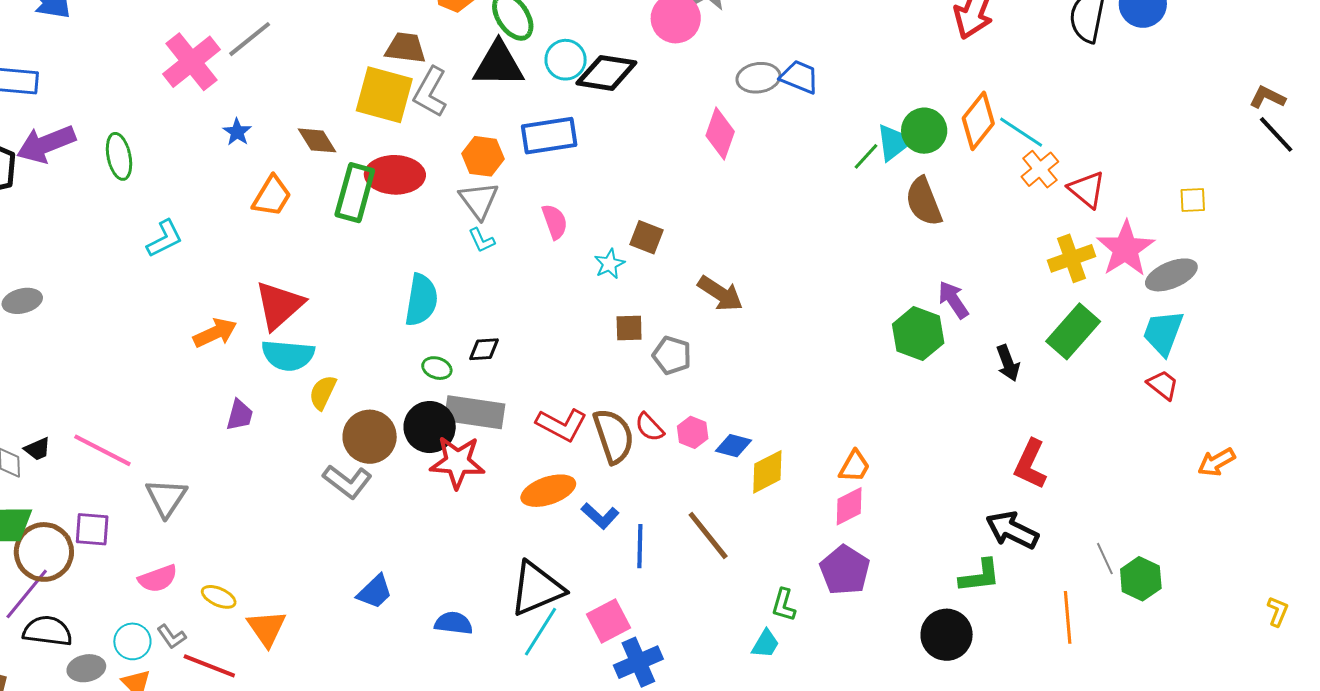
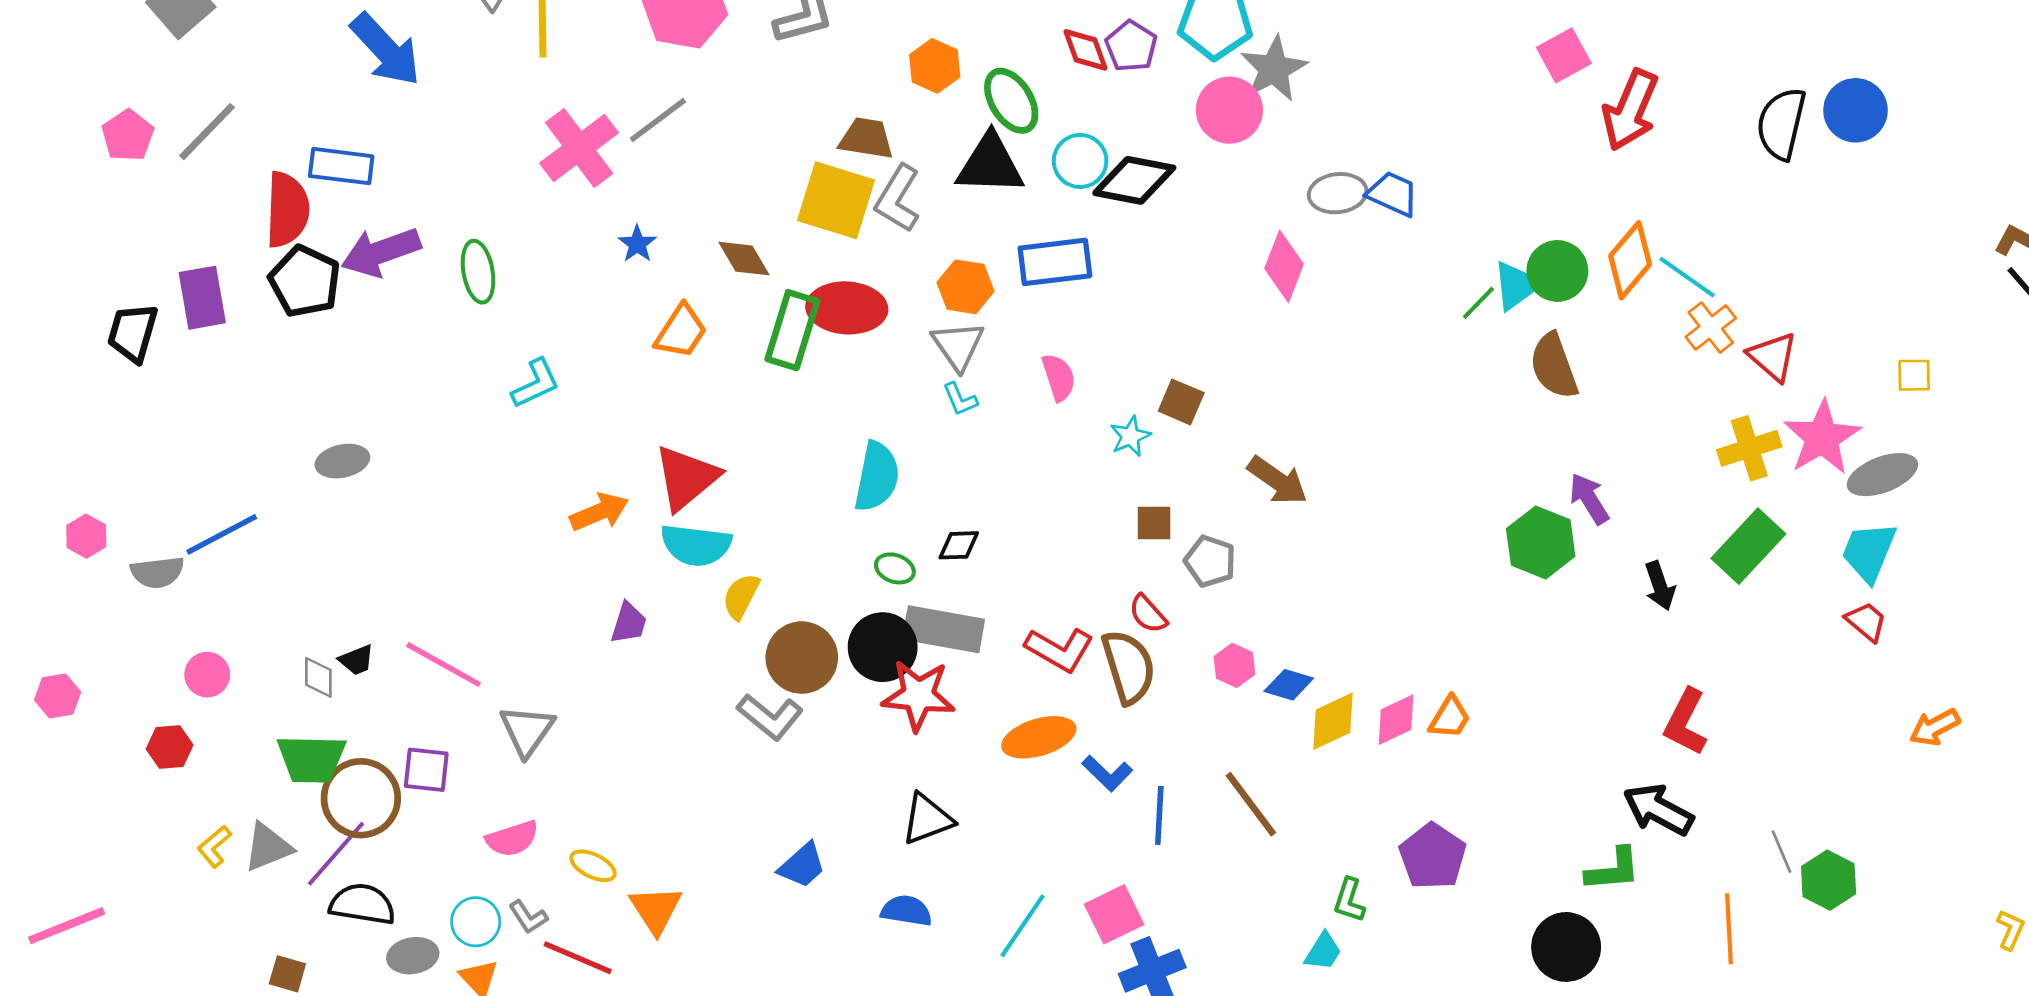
red semicircle: (650, 427) -> (1148, 614), moved
pink diamond: (849, 506) -> (1396, 720), moved
black triangle: (537, 589) -> (927, 819), moved, size x0.7

